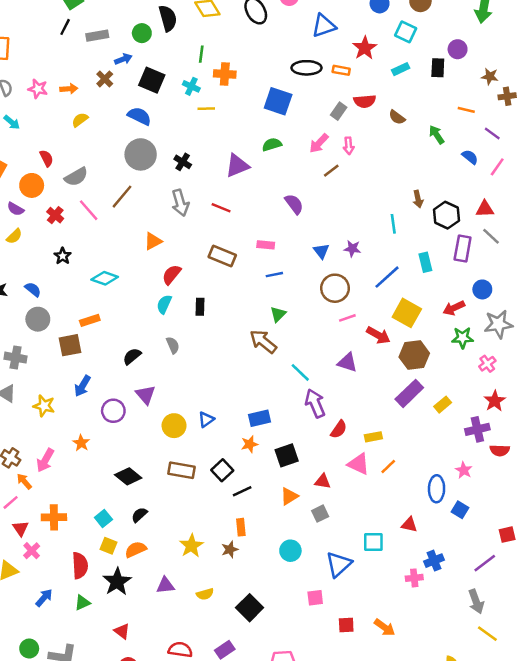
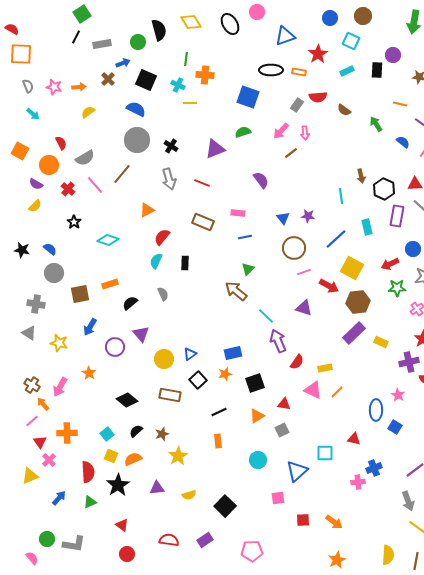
orange rectangle: (90, 320) -> (110, 284), moved
yellow rectangle: (443, 405) -> (381, 342), turned 64
black square: (222, 470) -> (198, 380), moved
brown star: (230, 549) -> (162, 434), moved

